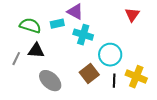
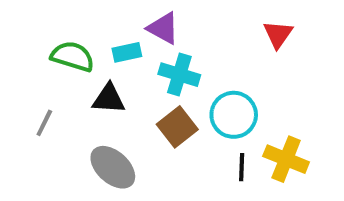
black triangle: (36, 51) -> (109, 99), moved
brown square: (89, 74) -> (177, 127), moved

